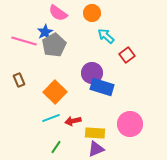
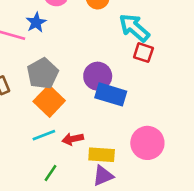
cyan arrow: (106, 36) -> (134, 28), moved, size x1.4
gray pentagon: (54, 45) -> (43, 74), moved
red square: (127, 55) -> (143, 53), turned -35

